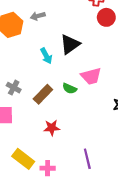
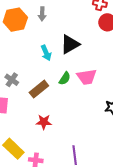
gray arrow: (38, 16) -> (42, 14), turned -80
green semicircle: (70, 89) -> (65, 78), moved, turned -88

